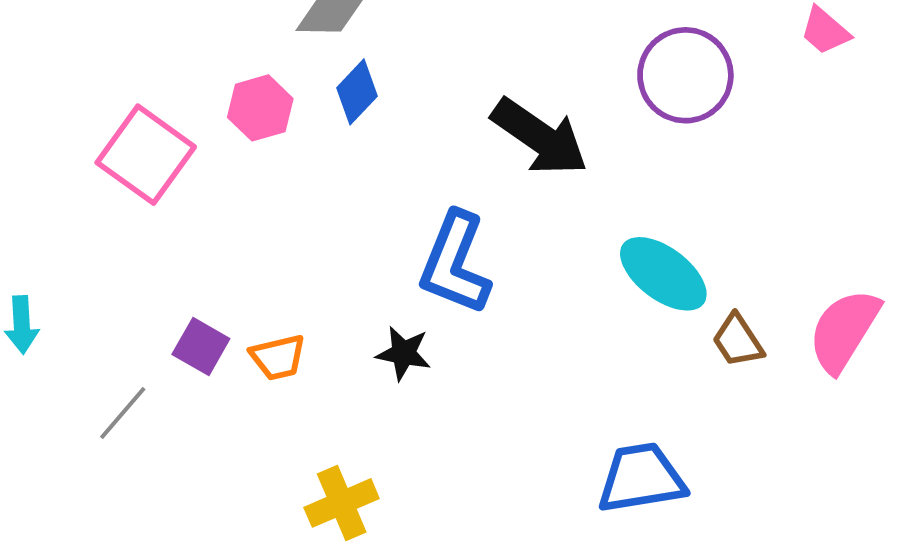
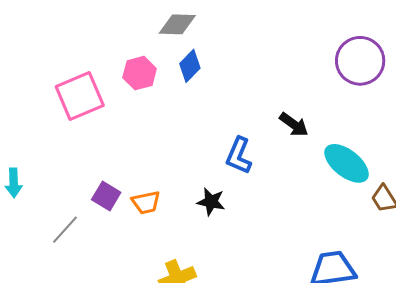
black arrow: (540, 137) -> (294, 125), moved, size x0.6
pink square: (146, 155) -> (80, 96), turned 30
blue L-shape: (455, 263) -> (239, 156), size x0.7

